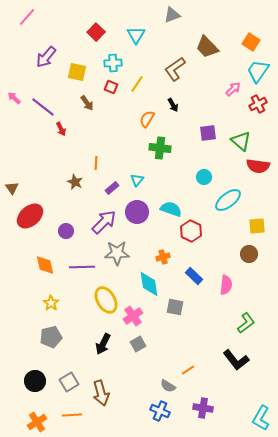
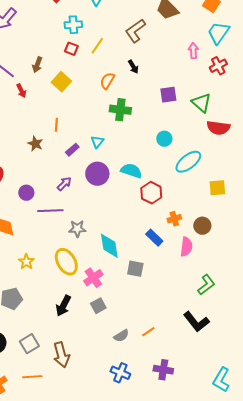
yellow square: (77, 72) -> (61, 82), moved, turned 30
pink arrow: (233, 89) -> (193, 51), turned -49
brown arrow: (87, 103) -> (37, 65), moved, turned 56
purple arrow: (104, 222) -> (64, 184), size x0.6
gray star: (117, 253) -> (77, 229), moved, size x0.7
brown circle: (249, 254) -> (202, 226), moved
orange cross: (163, 257) -> (174, 219), moved
purple line: (82, 267) -> (50, 211), moved
yellow star: (51, 303) -> (26, 262), moved
gray semicircle: (168, 386) -> (121, 336), moved, turned -63

